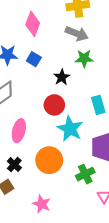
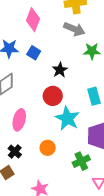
green star: (84, 58) -> (92, 51), moved
orange circle: (49, 160) -> (48, 148), size x0.6

